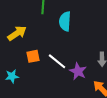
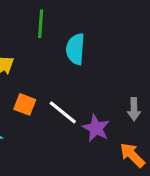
orange square: (33, 56) -> (25, 104), turned 32

